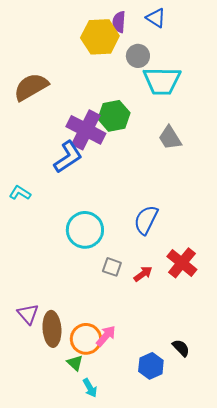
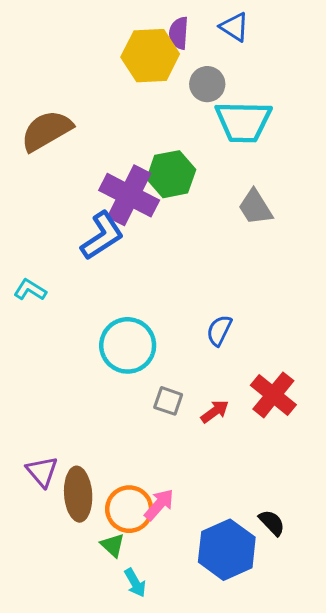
blue semicircle: (146, 220) -> (219, 330), size x0.7
blue hexagon: (151, 366) -> (227, 550), size x1.5

